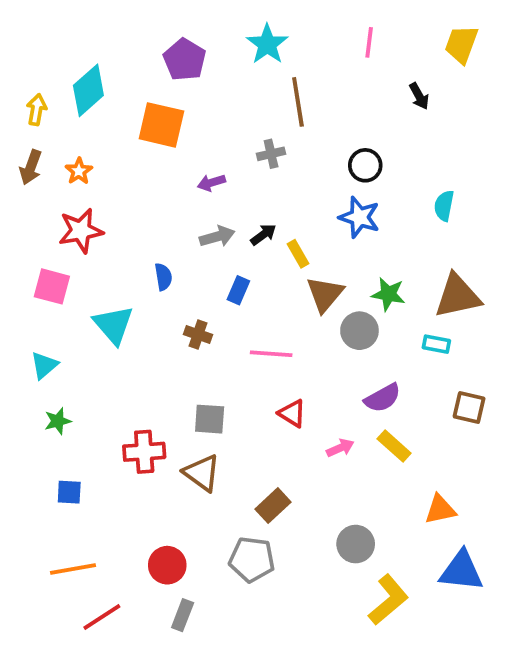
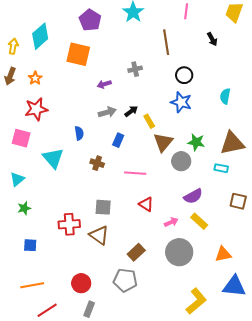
brown line: (298, 102) -> (166, 42), moved
gray circle: (356, 544) -> (179, 252), moved, size x1.4

